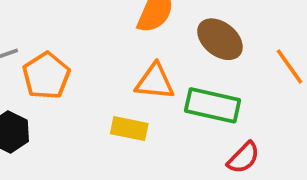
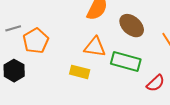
red semicircle: (244, 158) -> (156, 83), moved

